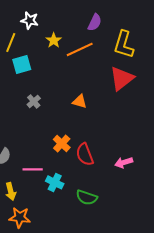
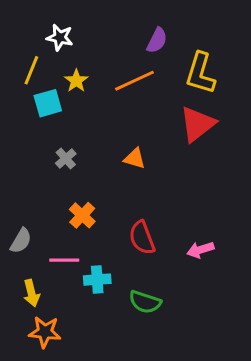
yellow star: (54, 40) -> (76, 81), moved
orange cross: (62, 143) -> (82, 215), moved
cyan cross: (55, 182) -> (97, 280), turned -30

